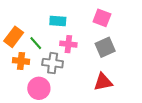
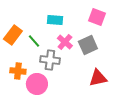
pink cross: (68, 44) -> (65, 42), turned 35
gray square: (105, 47) -> (88, 45), moved
orange cross: (21, 61) -> (18, 71), moved

